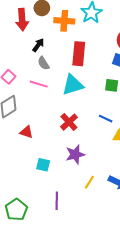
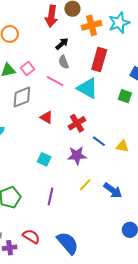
orange cross: (64, 21) -> (92, 25), turned -30
cyan triangle: (73, 85) -> (87, 88), turned 35
blue line: (106, 119) -> (99, 141), moved
red triangle: (27, 132) -> (46, 117), moved

